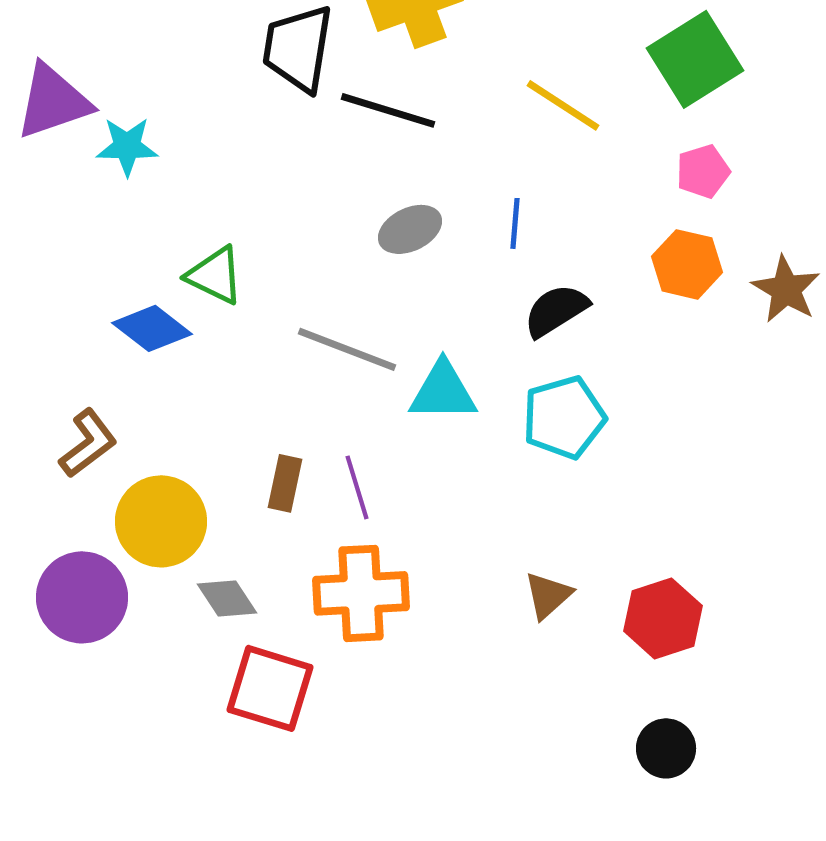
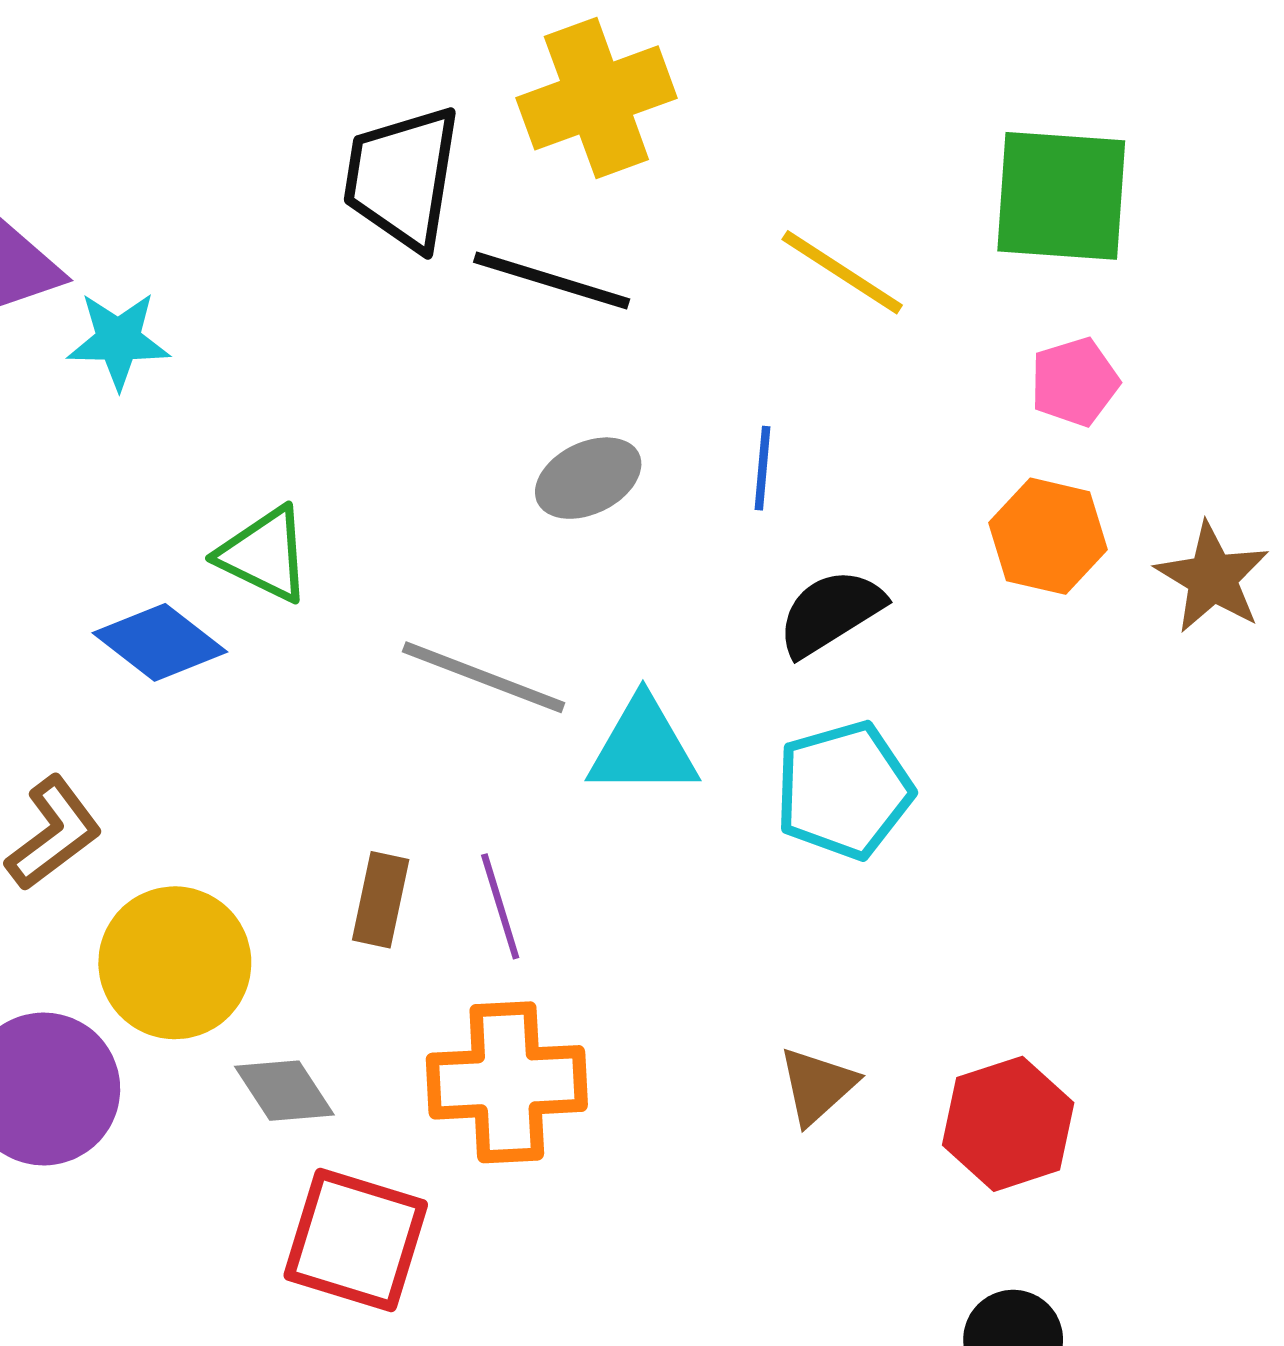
green square: (695, 59) -> (1061, 196), turned 36

